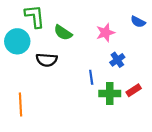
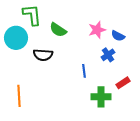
blue semicircle: (138, 22) -> (118, 36), moved
green cross: (110, 94) -> (101, 97), moved

